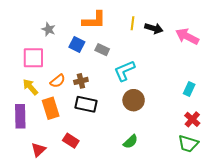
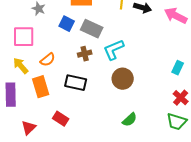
gray rectangle: (102, 50) -> (92, 29), size x1.5
brown cross: (81, 81) -> (85, 54), moved
green semicircle: (131, 142) -> (130, 120), moved

